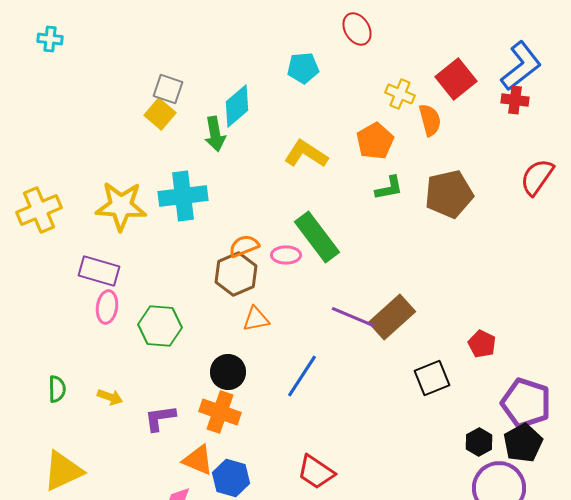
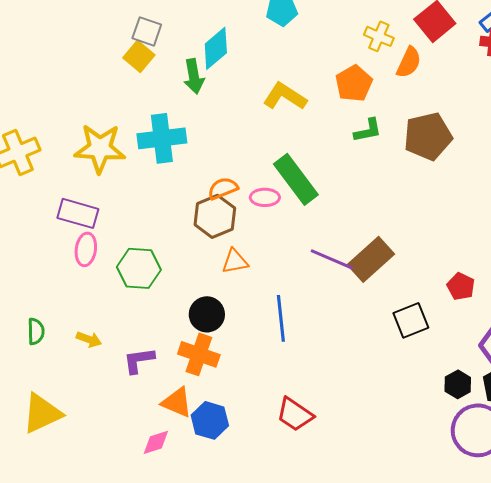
orange semicircle: (430, 120) -> (409, 62), turned 40
blue line: (302, 376) -> (281, 318), turned -39

